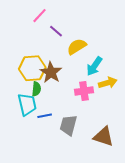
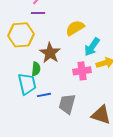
purple line: (56, 31) -> (38, 13), moved, turned -40
yellow hexagon: (32, 68) -> (21, 35), moved

